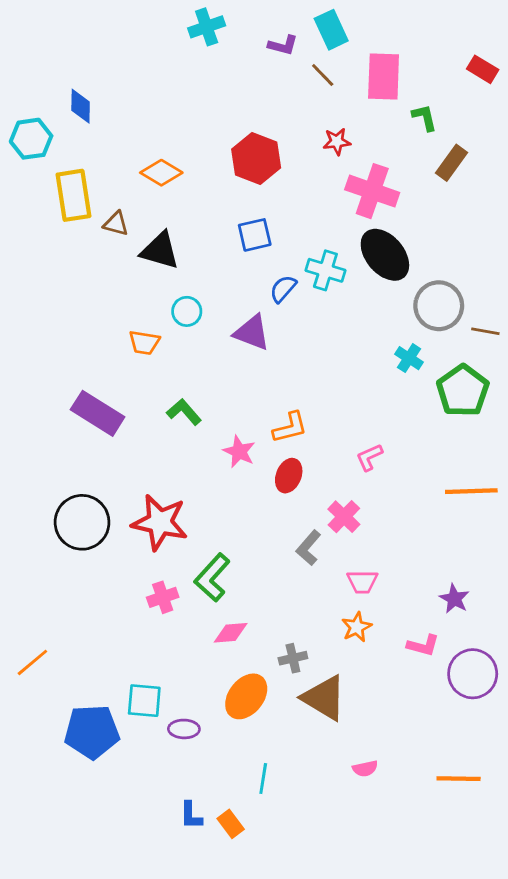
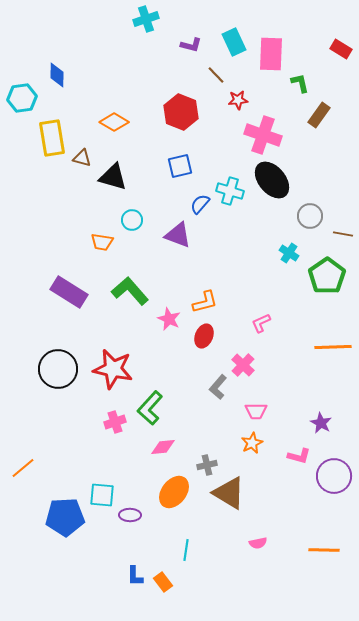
cyan rectangle: (331, 30) -> (234, 42), moved
purple L-shape: (283, 45) -> (191, 45), moved
brown line: (323, 75) -> (216, 75), moved
gray circle: (439, 306) -> (310, 216), size x0.7
green L-shape: (184, 412) -> (130, 291), size x1.5

